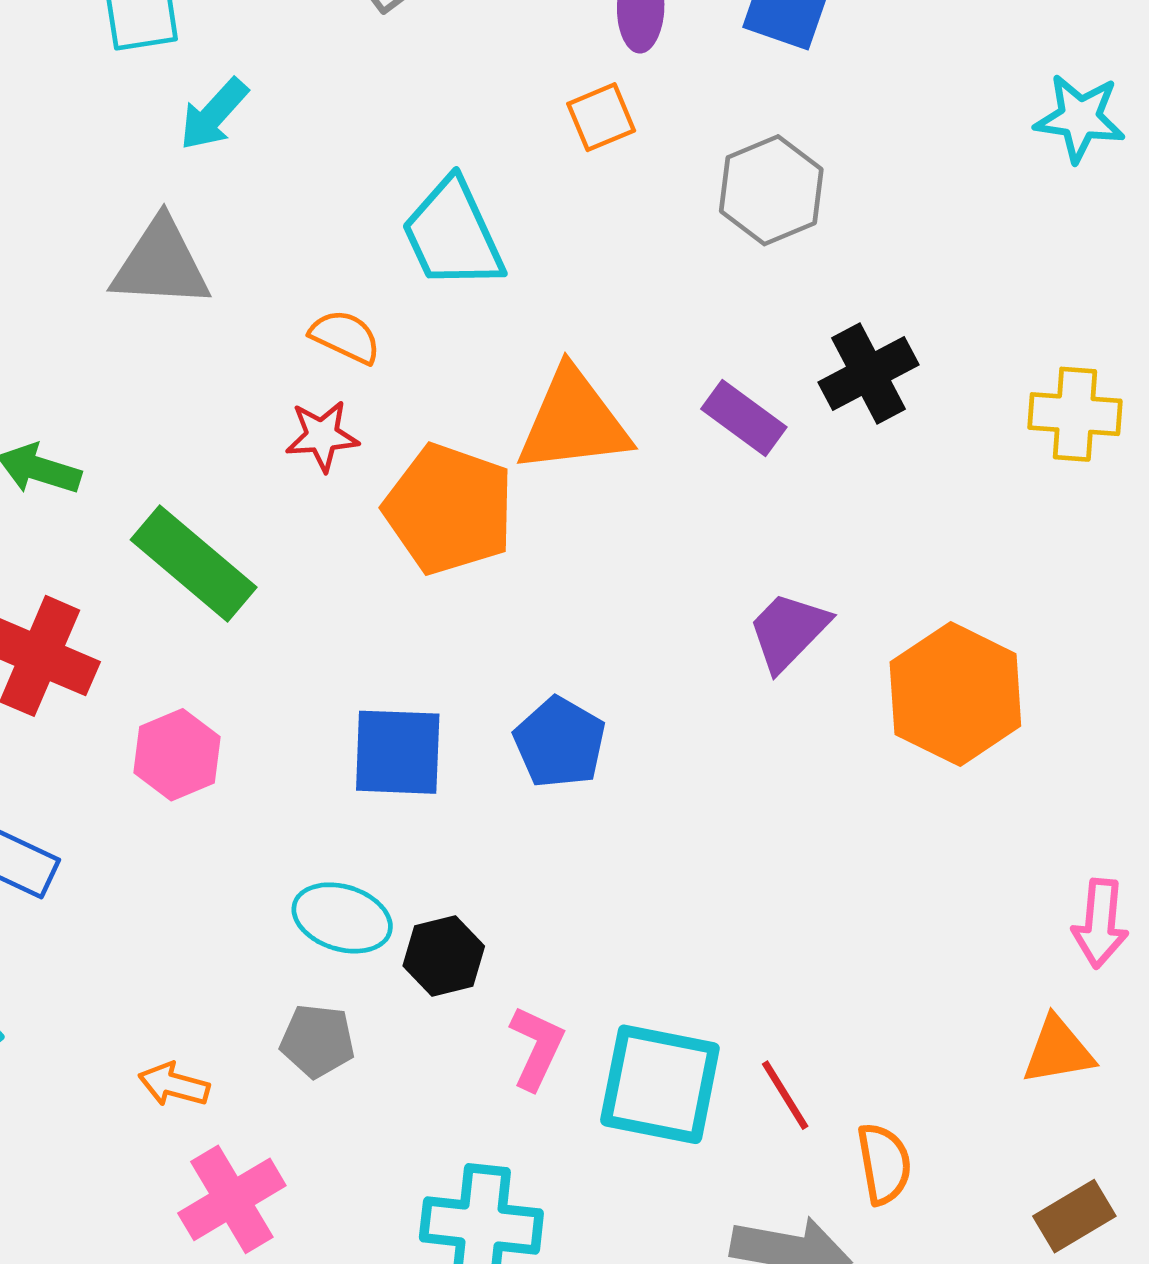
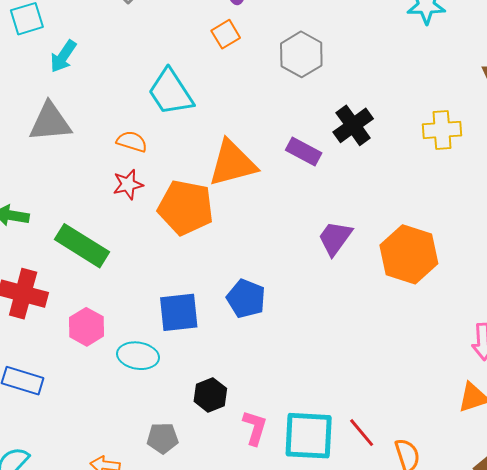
cyan ellipse: (342, 918) -> (138, 356), moved

